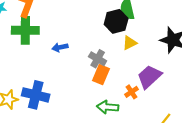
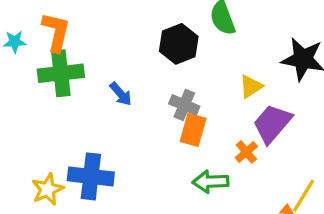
black hexagon: (116, 21) -> (179, 44), moved
yellow triangle: (130, 43) -> (251, 86), moved
blue arrow: (60, 47) -> (121, 94), turned -112

